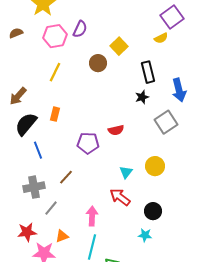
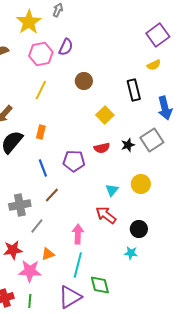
yellow semicircle: (161, 38) -> (154, 65), moved
yellow square: (119, 46) -> (105, 115), moved
black star: (142, 97) -> (128, 145), moved
blue line: (38, 150) -> (43, 168), moved

